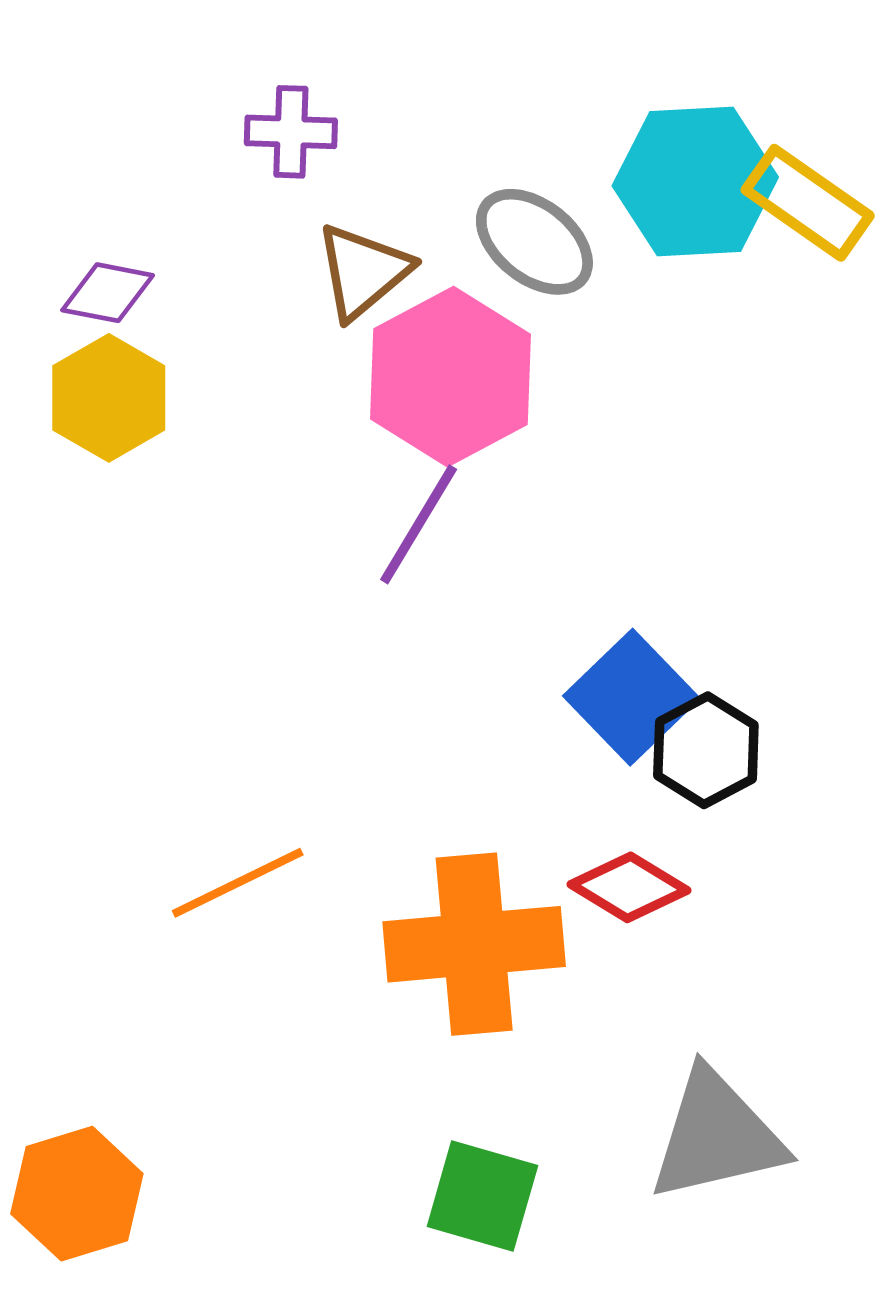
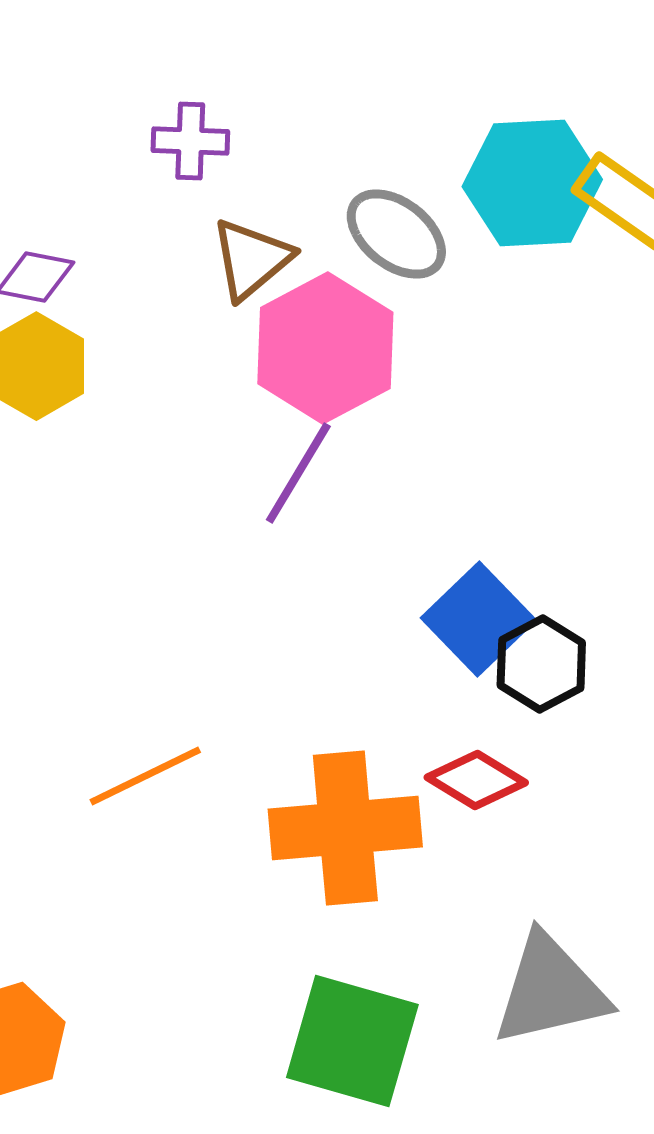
green square: (482, 1196) -> (352, 1041), size x1.4

